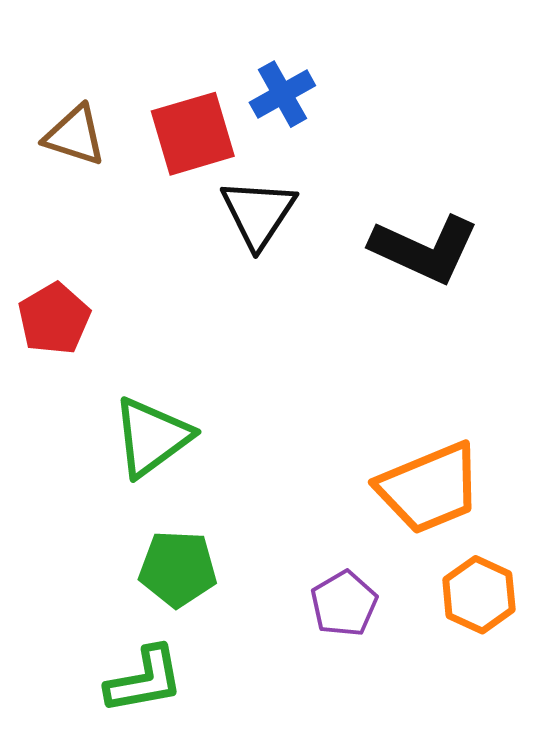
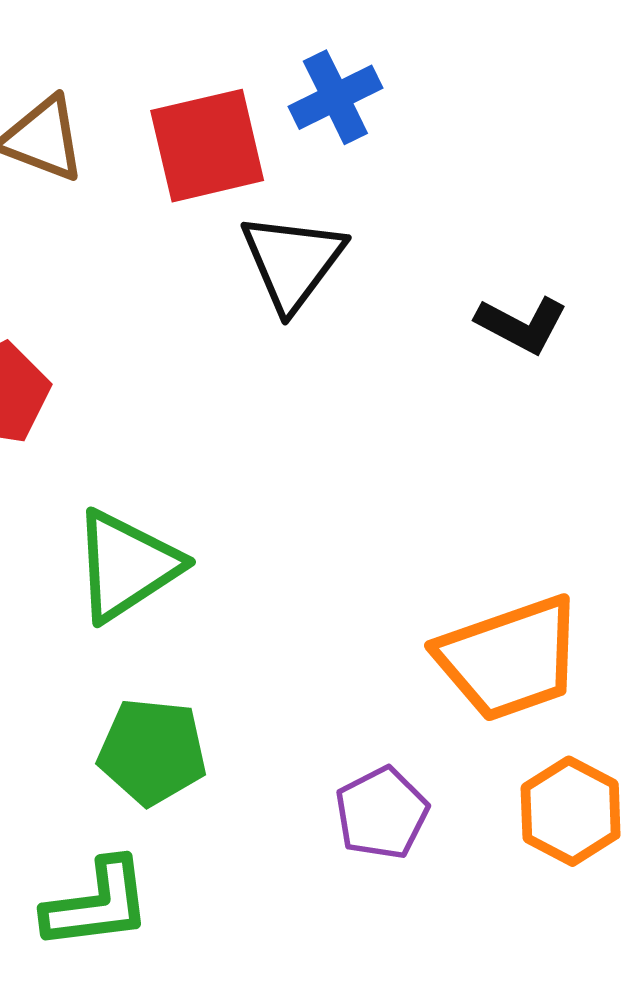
black L-shape: (425, 249) -> (522, 325), size x0.6

